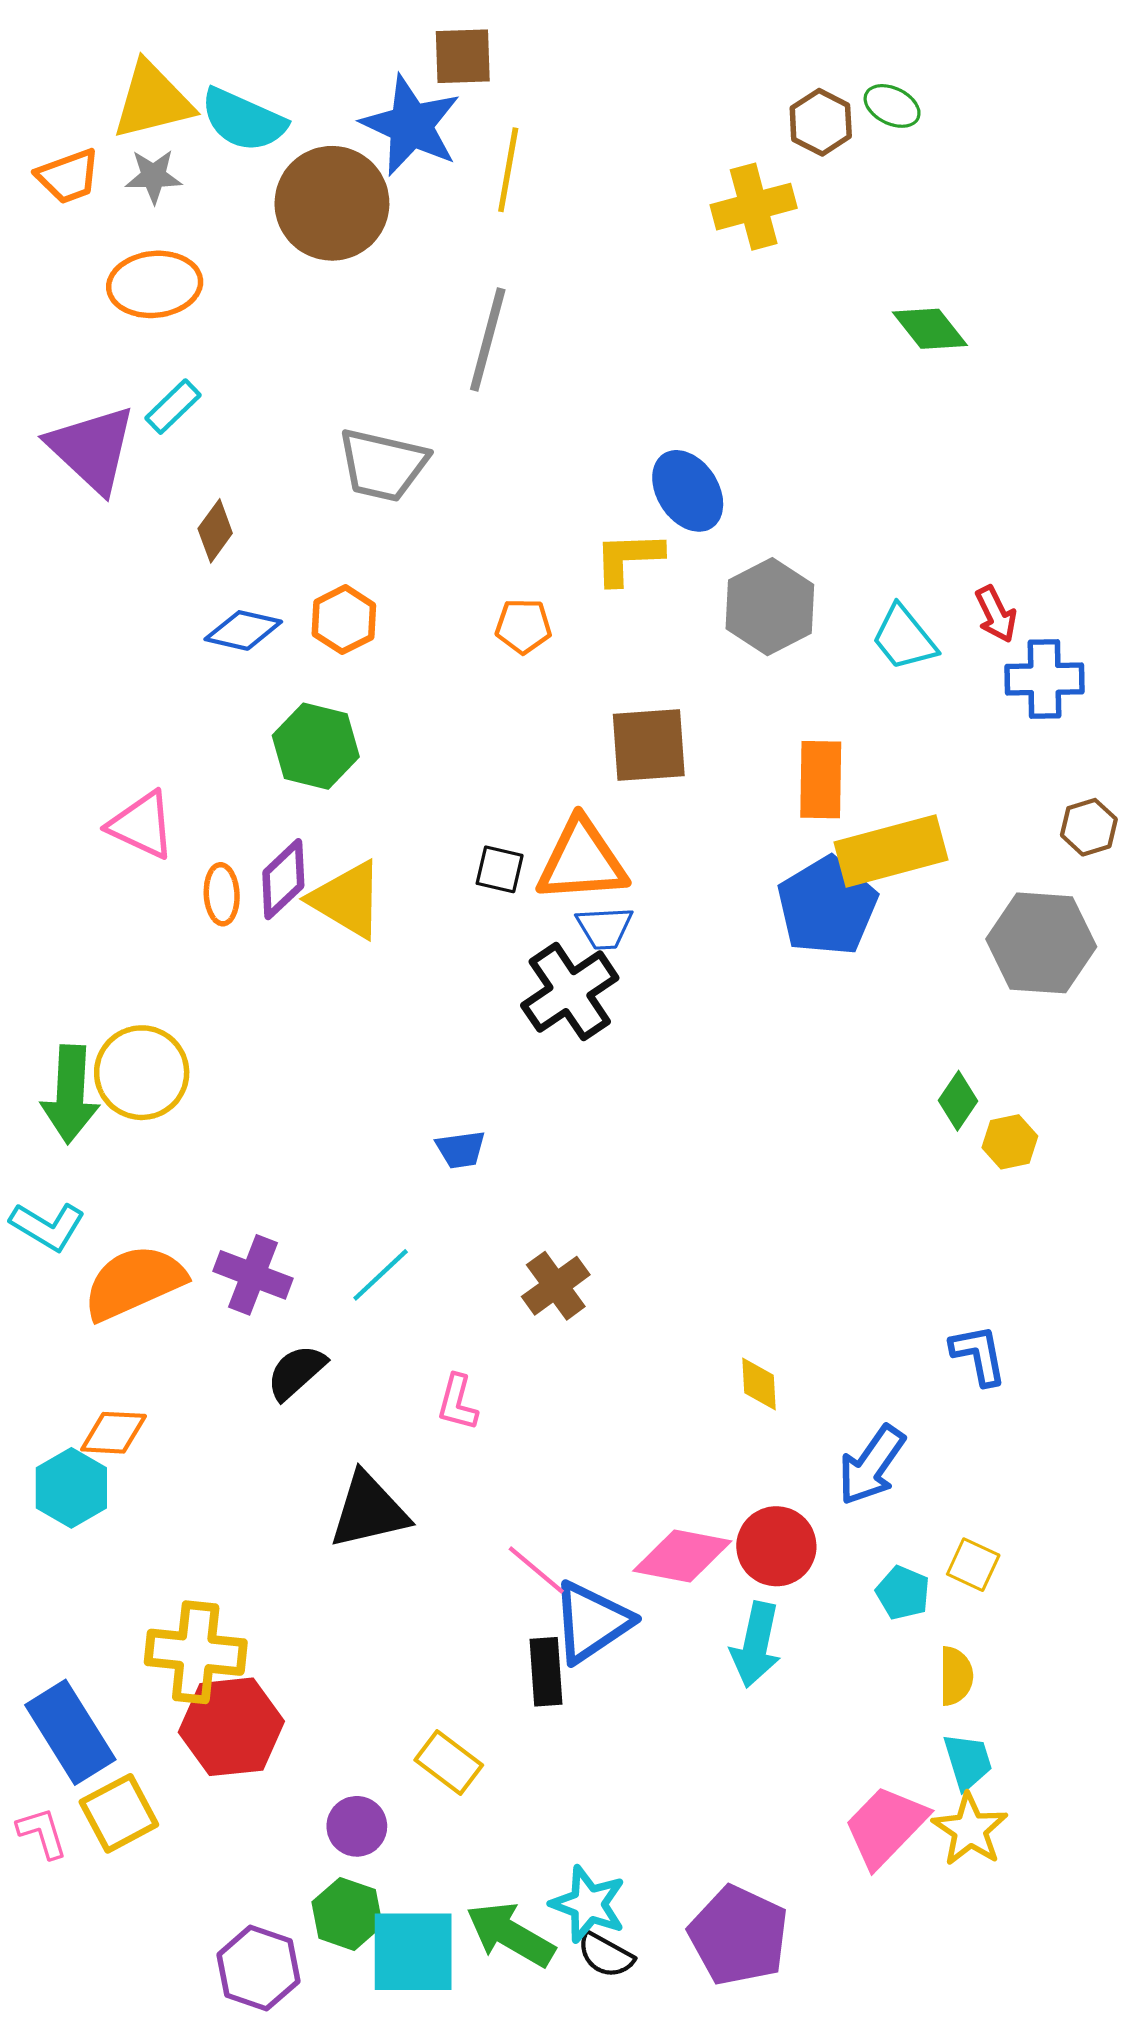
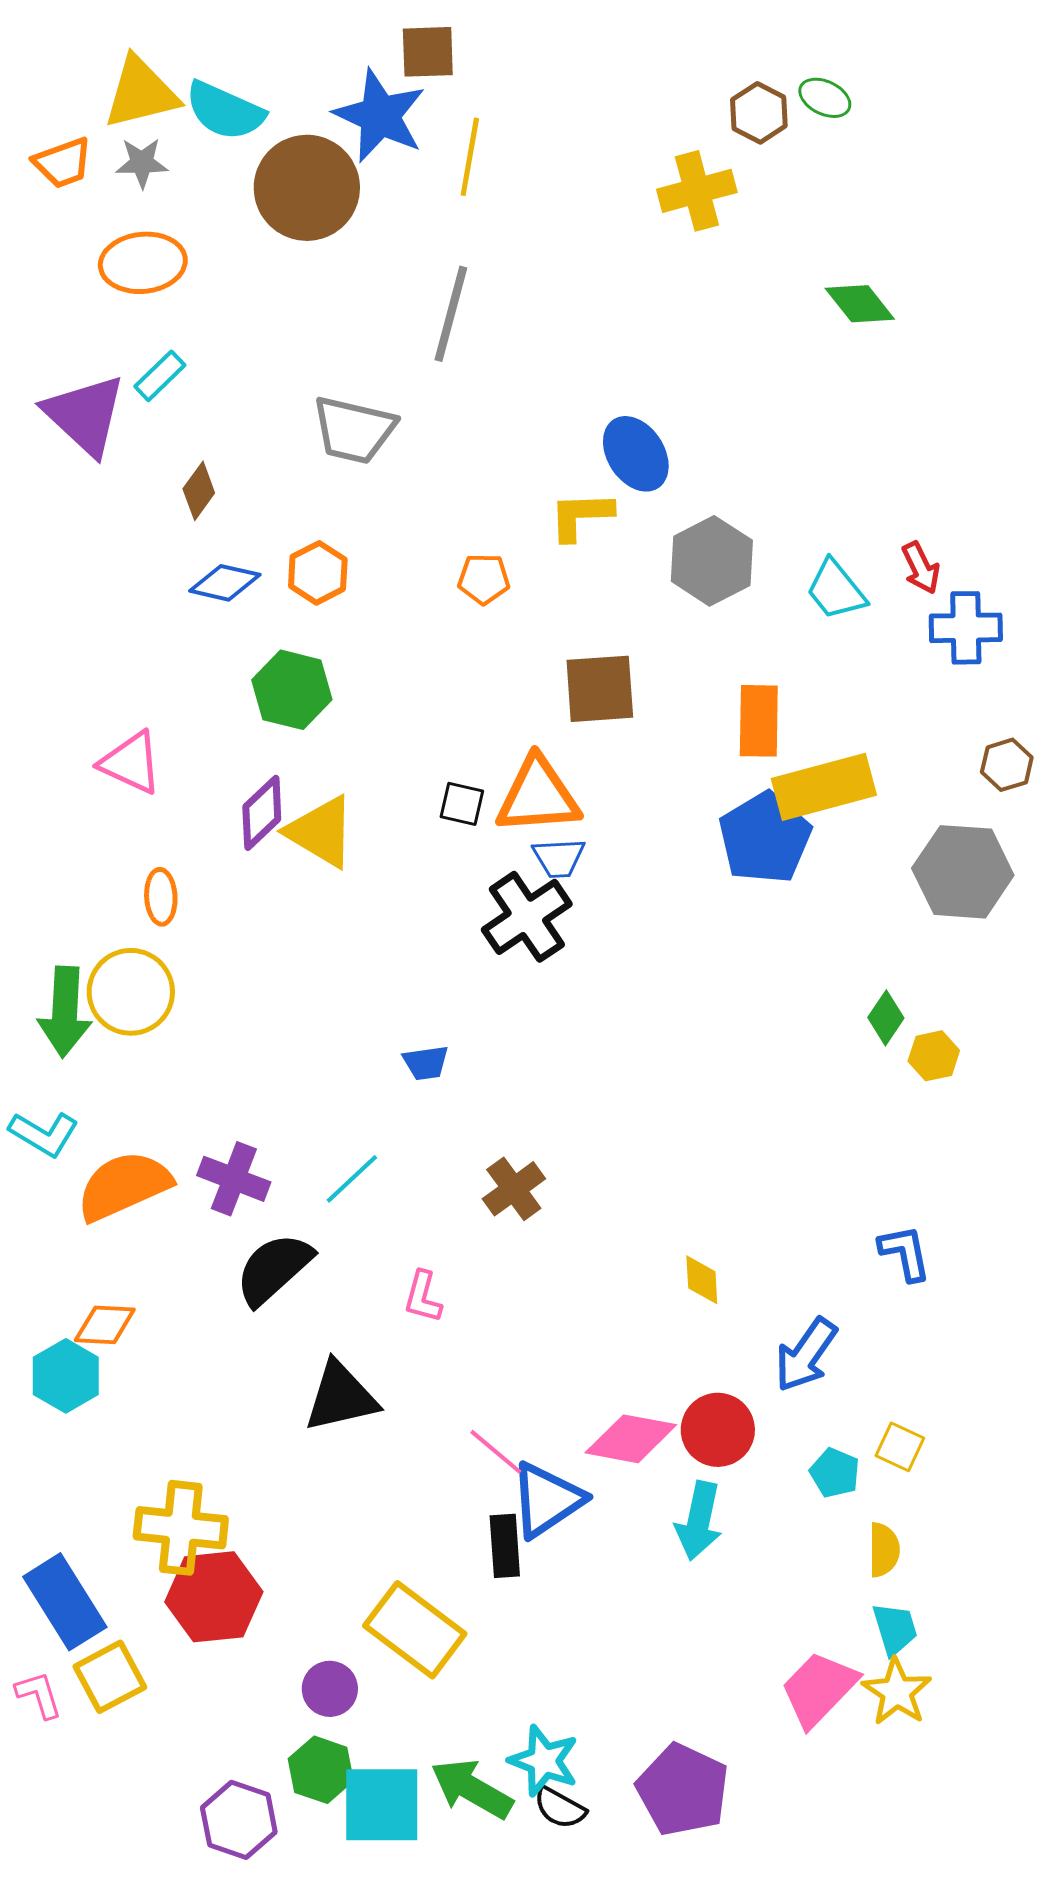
orange ellipse: (222, 894) -> (161, 897), moved
black semicircle: (296, 1372) -> (274, 1269), size x1.4
yellow rectangle: (449, 1763) -> (415, 1630), size x1.6

